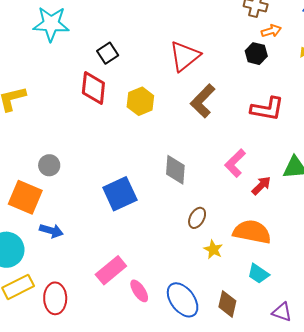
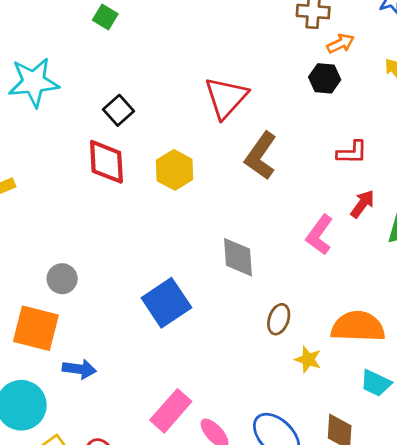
red L-shape: (267, 109) -> (352, 153), size x0.7
red arrow: (261, 186) -> (362, 204), moved

